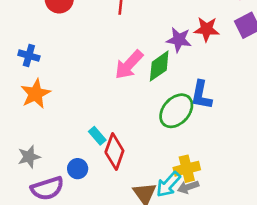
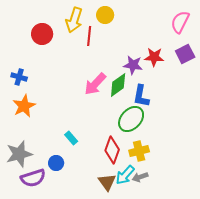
blue L-shape: (201, 95) -> (141, 96), moved
red diamond: (114, 152) -> (112, 150), moved
gray star: (29, 157) -> (19, 154), size x1.5
yellow cross: (187, 169) -> (139, 151), moved

